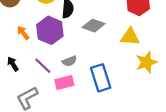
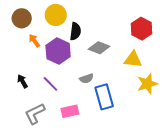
orange arrow: (23, 33) -> (34, 41), moved
gray semicircle: (69, 61) -> (87, 79), moved
pink rectangle: (64, 83) -> (70, 111), moved

